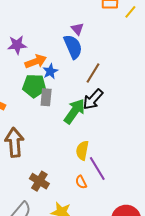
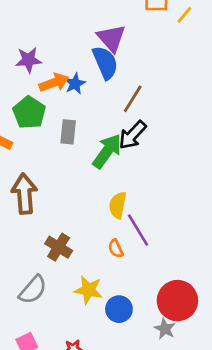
purple triangle: (77, 29) -> (111, 38), size x1.6
blue star: (50, 71) -> (75, 84), moved
green pentagon: (34, 86) -> (29, 113), moved, turned 30

